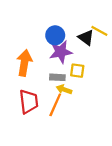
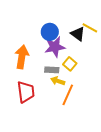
yellow square: (77, 71) -> (70, 64), turned 32
orange line: (55, 105) -> (68, 95), moved

